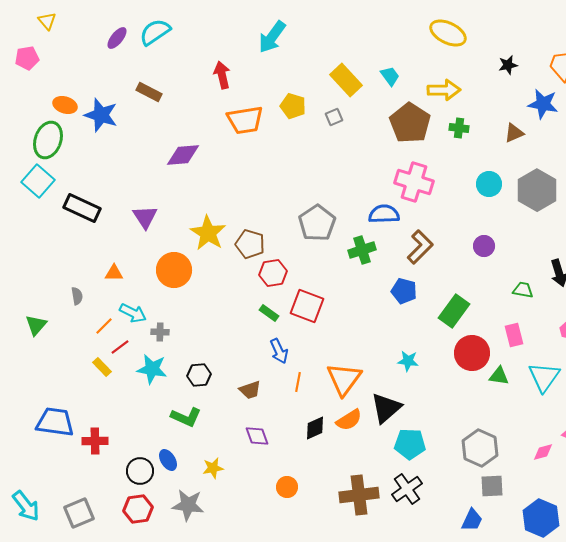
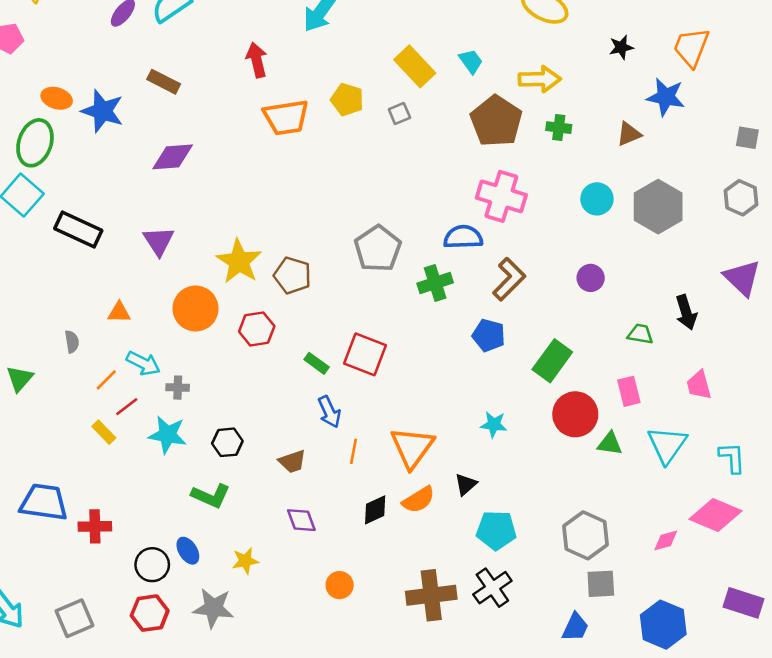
purple diamond: (183, 155) -> (173, 157), moved
red hexagon: (273, 273) -> (257, 329), moved
black triangle: (386, 408) -> (466, 484), size x0.6

